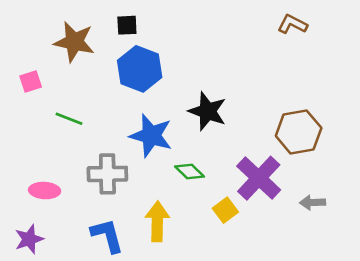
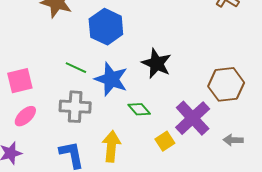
pink square: (31, 81) -> (20, 81), moved, size x1.5
green line: (69, 119) -> (76, 68), moved
pink ellipse: (45, 191) -> (25, 116), turned -50

